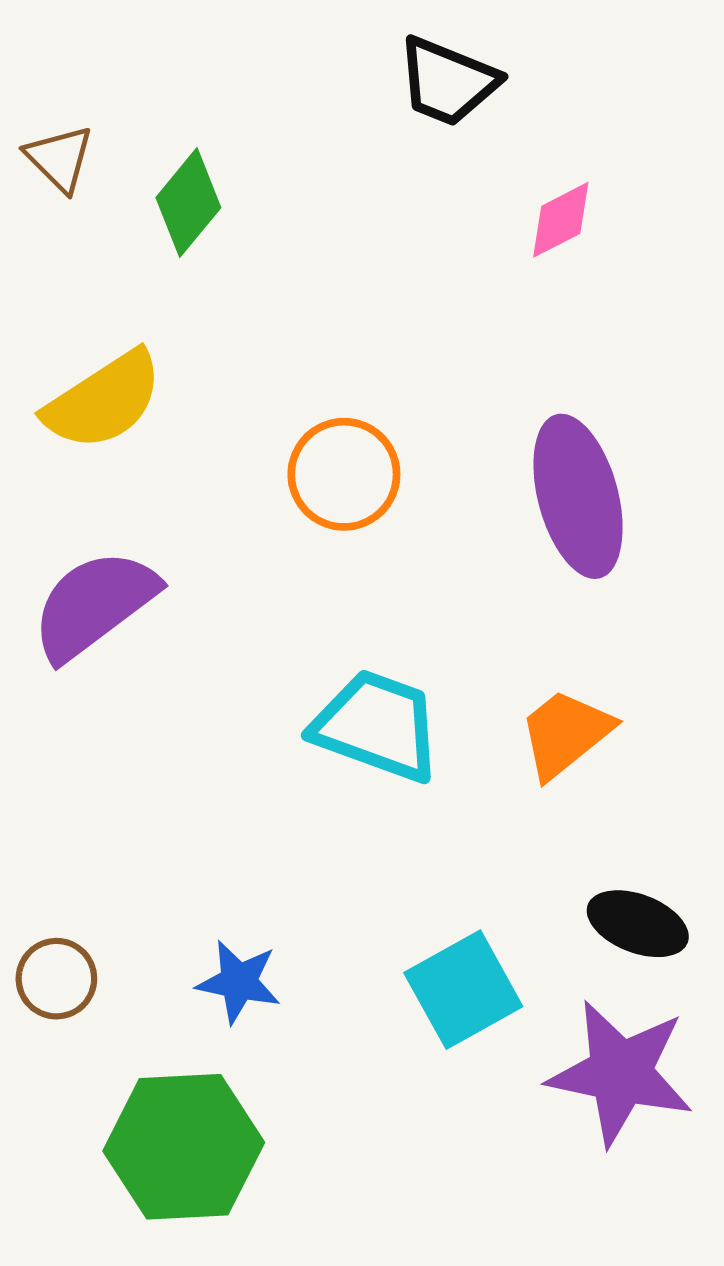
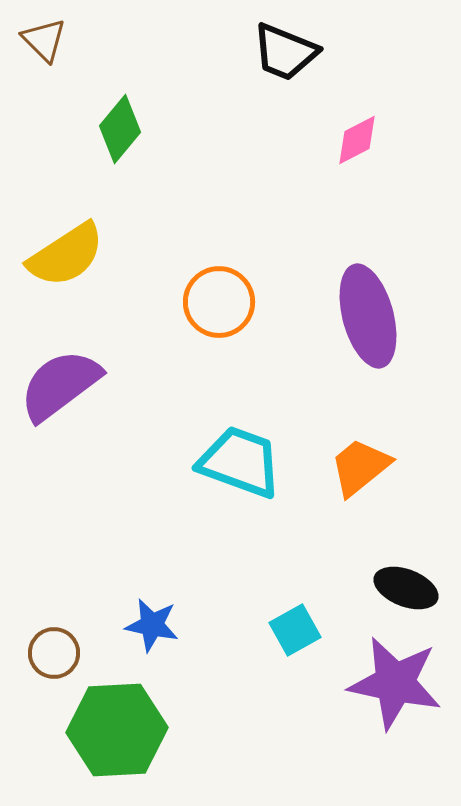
brown triangle: (60, 159) -> (44, 40), moved
brown circle: (56, 979) -> (54, 653), moved
cyan square: (463, 990) -> (295, 630), size x0.7

